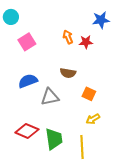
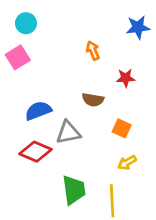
cyan circle: (11, 17) -> (26, 23), moved
pink square: (27, 42) -> (18, 57), moved
red star: (86, 42) -> (126, 78), moved
red diamond: (27, 131) -> (36, 152), moved

